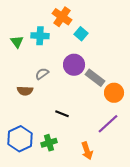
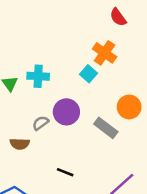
orange cross: (62, 17) -> (105, 53), moved
purple circle: (74, 65) -> (66, 112), moved
orange circle: (114, 93) -> (129, 107), moved

